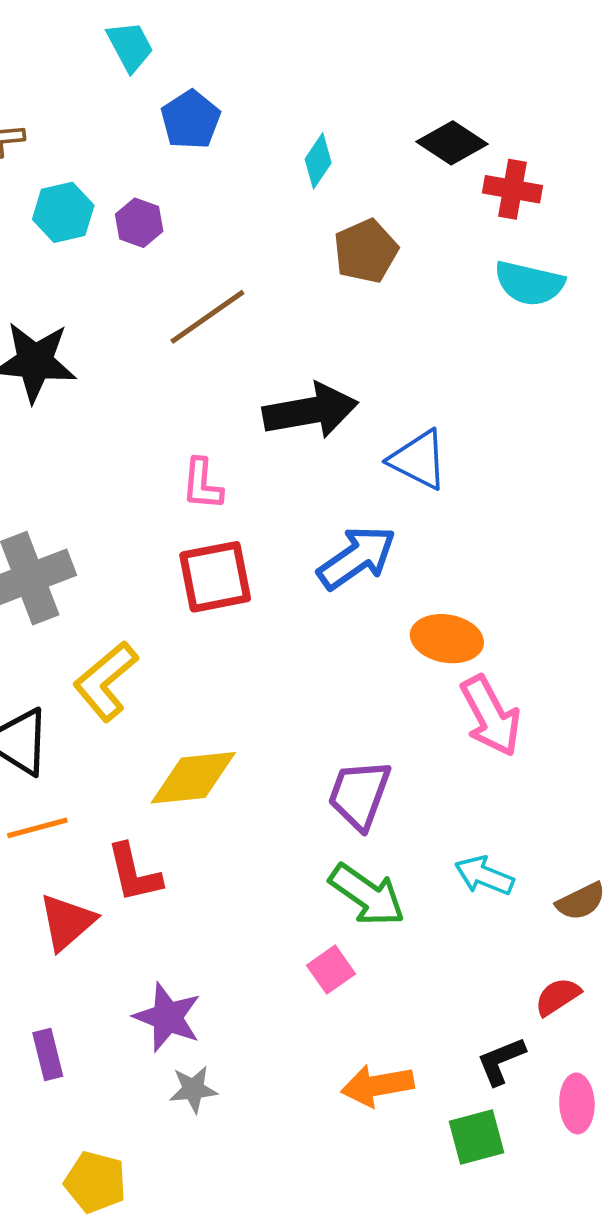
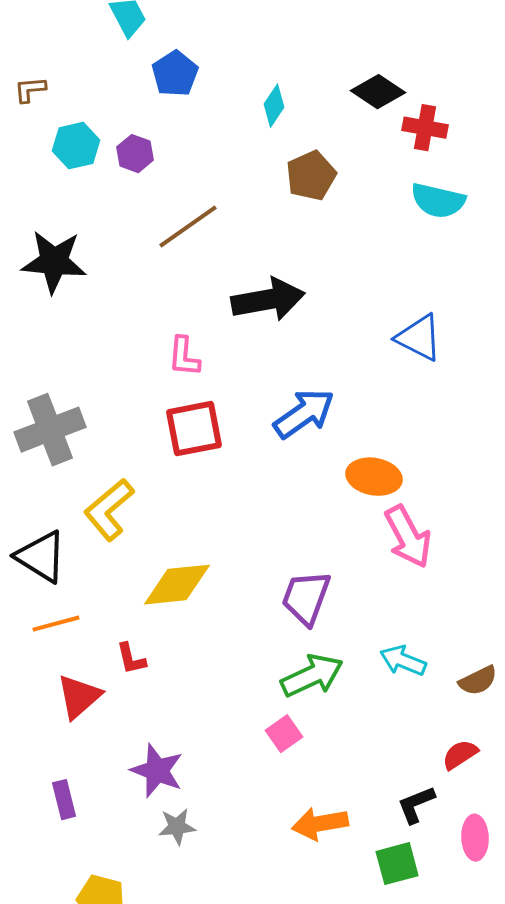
blue triangle: (419, 460) -> (419, 338), moved
red L-shape: (134, 873) -> (131, 659), size x0.7
green arrow: (367, 895) -> (312, 676), turned -60

